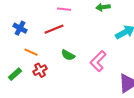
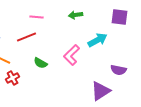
pink L-shape: (98, 61) -> (72, 55), moved

